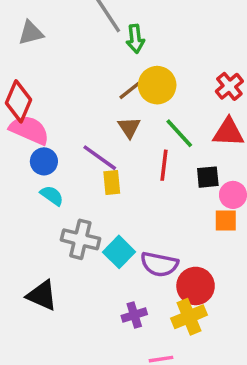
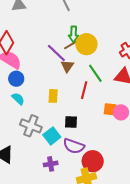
green arrow: (135, 39) -> (74, 34), moved
purple line: (100, 158) -> (56, 53), moved
black square: (208, 177) -> (71, 122), moved
orange square: (226, 220) -> (110, 109), moved
purple cross: (134, 315) -> (51, 164), moved

